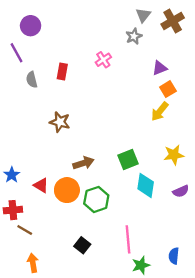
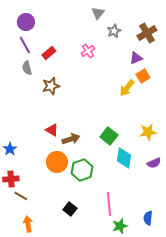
gray triangle: (143, 15) -> (98, 13), moved
brown cross: (173, 21) -> (147, 33), moved
purple line: (16, 53) -> (25, 45), moved
red rectangle: (62, 71) -> (49, 53), moved, turned 40
yellow arrow: (160, 111) -> (127, 88), moved
brown star: (60, 122) -> (51, 86), moved, turned -30
green square: (128, 160) -> (109, 136), turned -30
red triangle: (41, 185) -> (52, 130), moved

